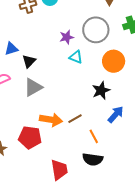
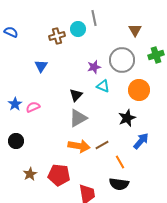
blue triangle: (11, 49) -> (41, 66), moved, turned -40
black triangle: (29, 61) -> (76, 95), moved
gray triangle: (33, 87) -> (78, 118), moved
red pentagon: (30, 137) -> (59, 175), moved

